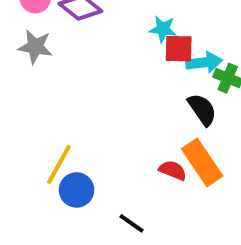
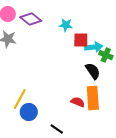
cyan star: (163, 29) -> (66, 25), moved
orange rectangle: (202, 162) -> (93, 98), turned 30

